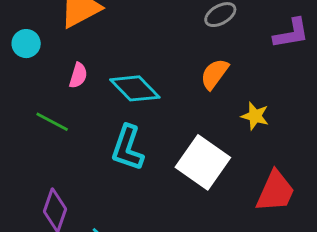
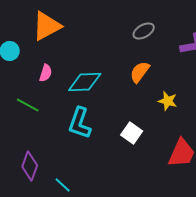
cyan diamond: (135, 88) -> (85, 82), turned -48
white square: (203, 162) -> (132, 133), size x0.6

